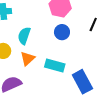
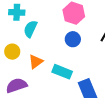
cyan semicircle: (24, 36) -> (30, 29), moved

